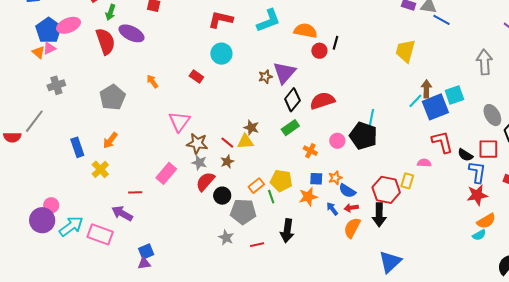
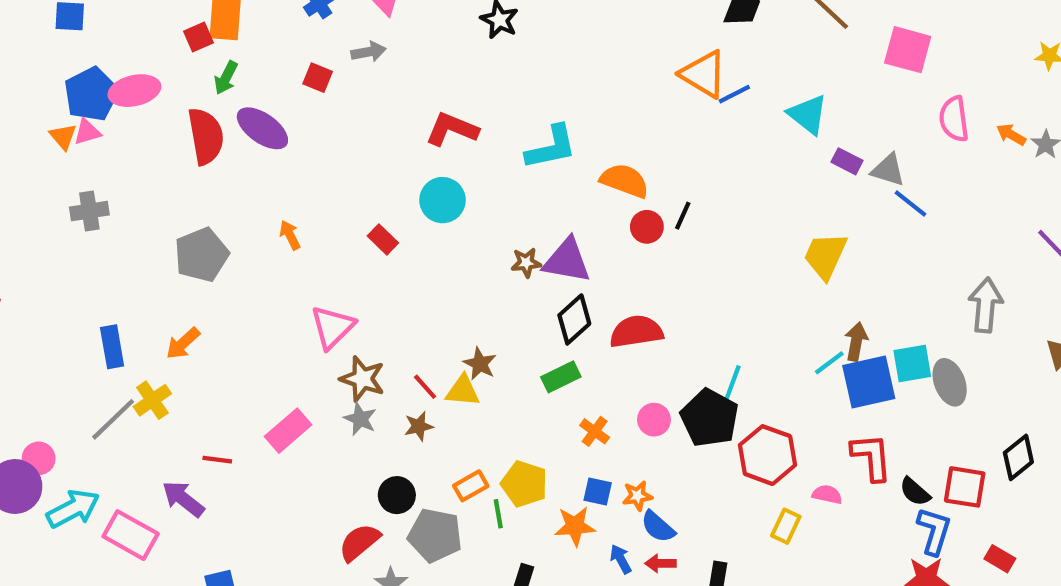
purple triangle: (284, 73) -> (567, 261), turned 50
gray ellipse: (492, 115) -> (950, 382), moved
gray line: (34, 121) -> (113, 419), moved
red semicircle: (205, 182) -> (359, 542), moved
red hexagon: (386, 190) -> (767, 455), moved

